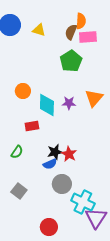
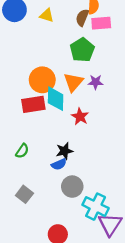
orange circle: (23, 91) -> (42, 80), moved, size x1.5
orange triangle: (94, 98) -> (73, 82), moved
purple star: (69, 103) -> (96, 82), moved
red rectangle: (32, 126) -> (33, 104), moved, size x1.5
red star: (69, 154) -> (80, 117), moved

